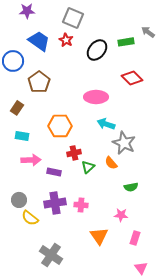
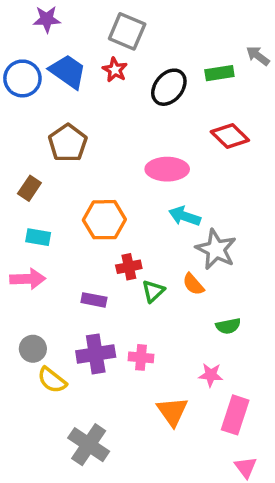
blue circle: (13, 61) -> (22, 78), moved
pink arrow: (31, 160) -> (28, 279), moved
pink rectangle: (135, 238) -> (235, 415), size x1.5

